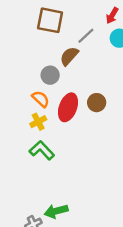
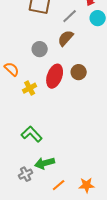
brown semicircle: (69, 56) -> (66, 38), moved
orange semicircle: (41, 99) -> (12, 69), moved
green L-shape: (42, 150) -> (32, 134), moved

